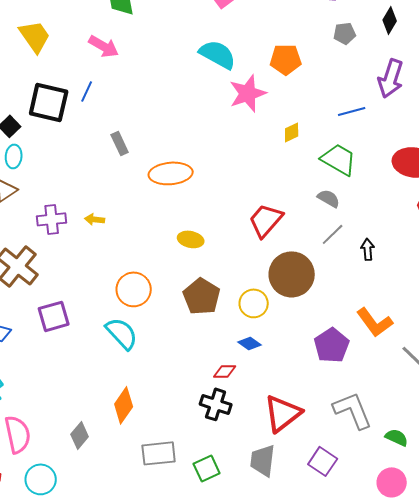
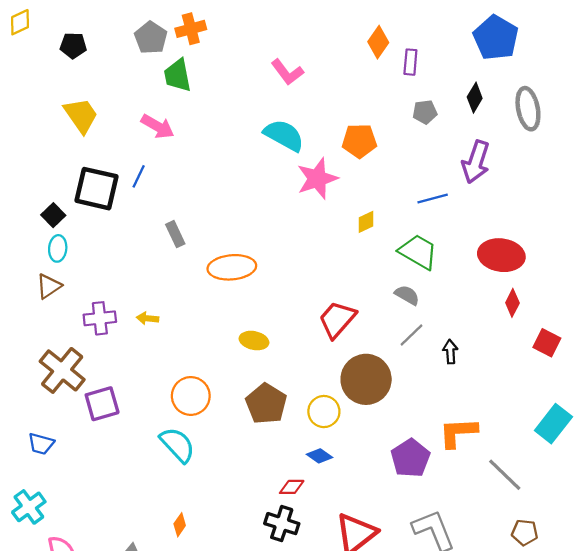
purple square: (54, 316) -> (102, 404), moved
orange L-shape: (375, 322) -> (458, 433), turned 123
orange diamond: (124, 405) -> (180, 525), size x0.6

